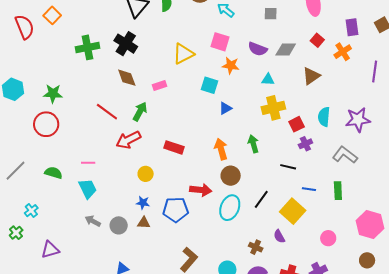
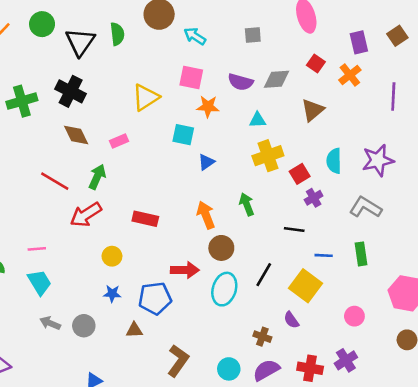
brown triangle: (144, 223) -> (134, 330), moved

